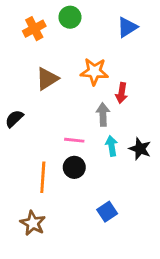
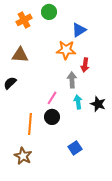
blue triangle: (127, 27) -> (79, 30), moved
brown triangle: (47, 79) -> (20, 55), moved, turned 36
pink line: (74, 140) -> (52, 98), turned -64

